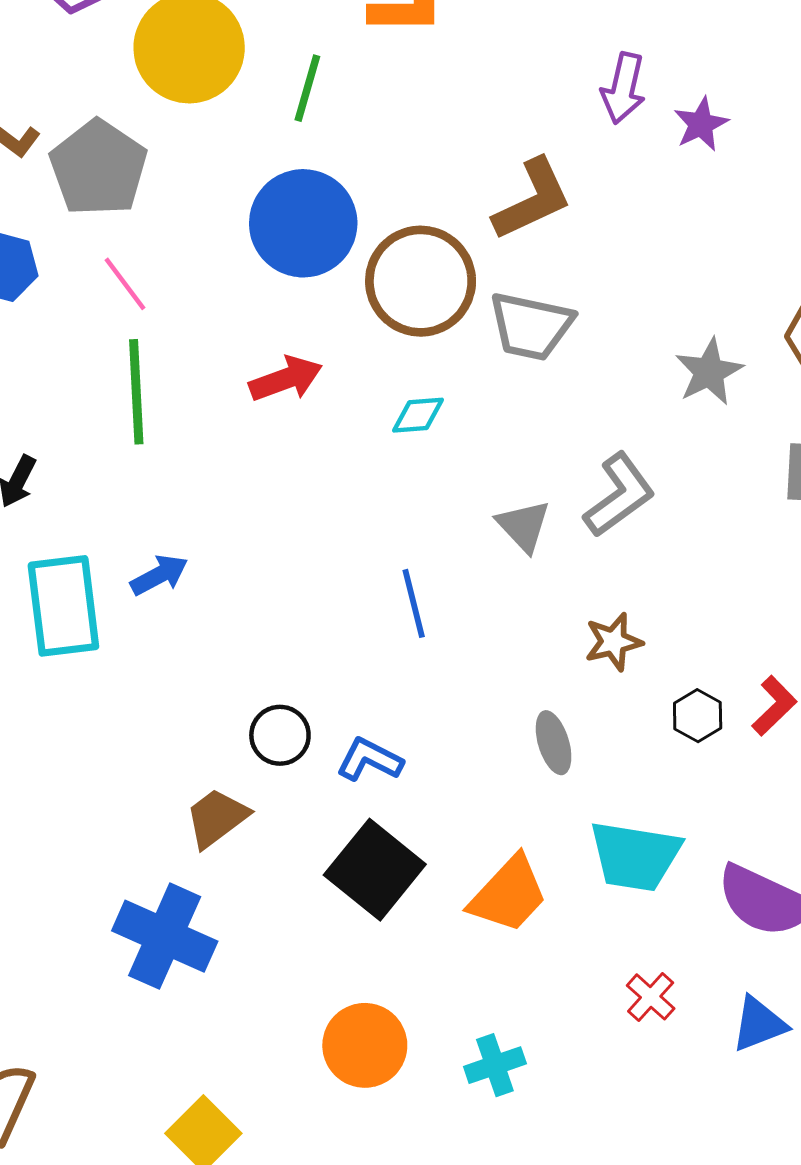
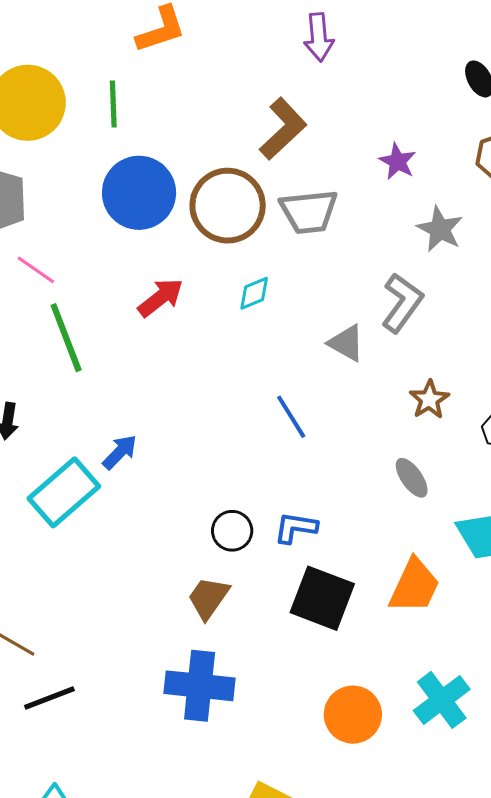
purple star: (701, 124) -> (397, 161), moved
gray star: (709, 372) -> (440, 229), moved
cyan rectangle: (63, 606) -> (64, 492), turned 74
cyan cross: (495, 1065) -> (442, 700), size x1.4

